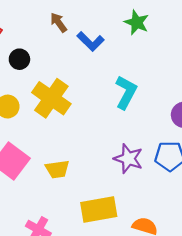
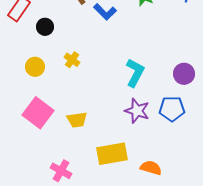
cyan L-shape: (126, 92) -> (135, 73), moved
yellow cross: (51, 98) -> (72, 60), size x0.5

